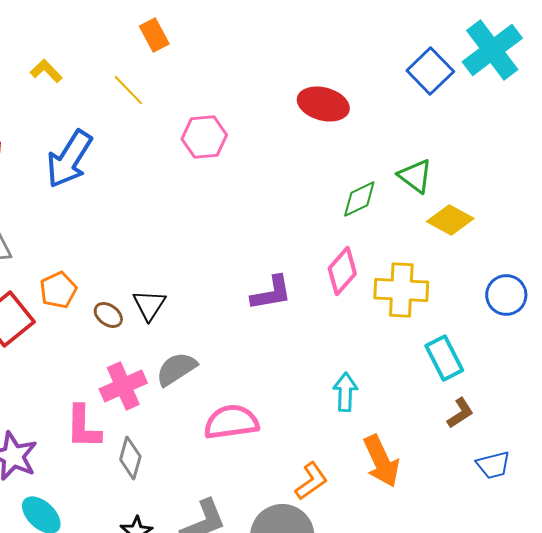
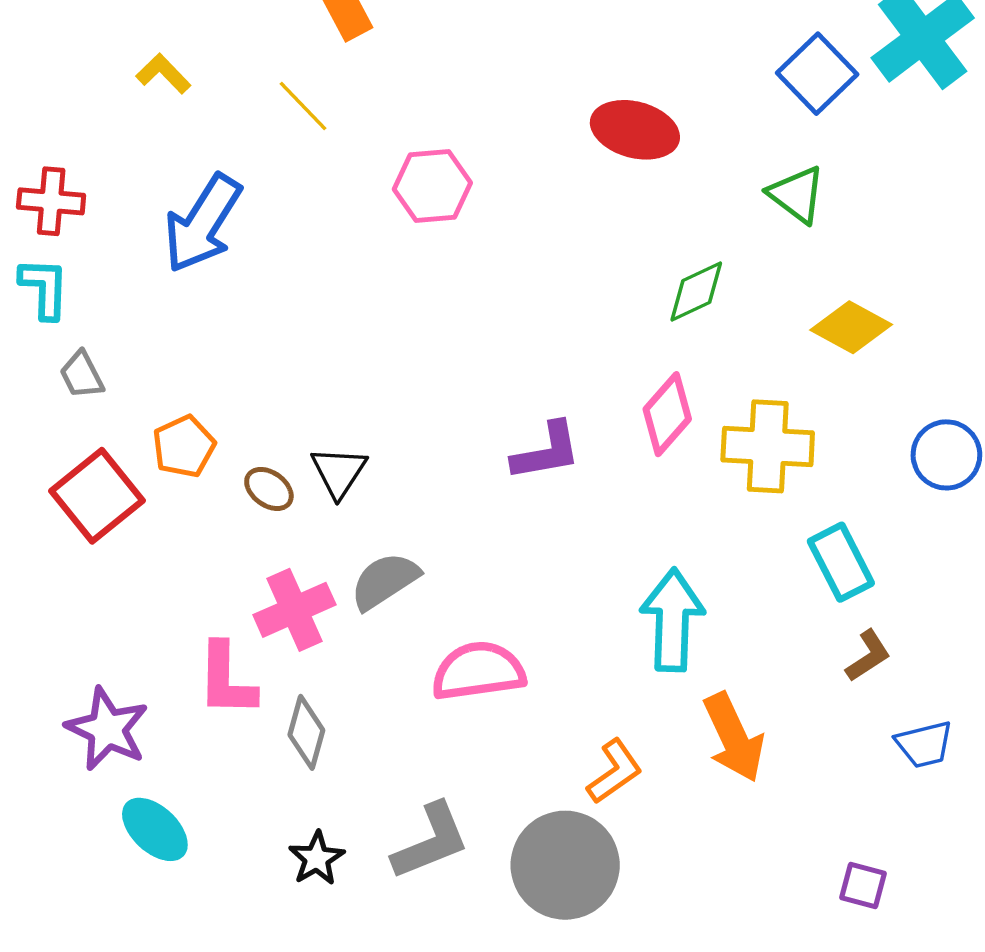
green triangle: (415, 176) -> (797, 194), moved
cyan arrow: (345, 392) -> (672, 620), size x1.5

